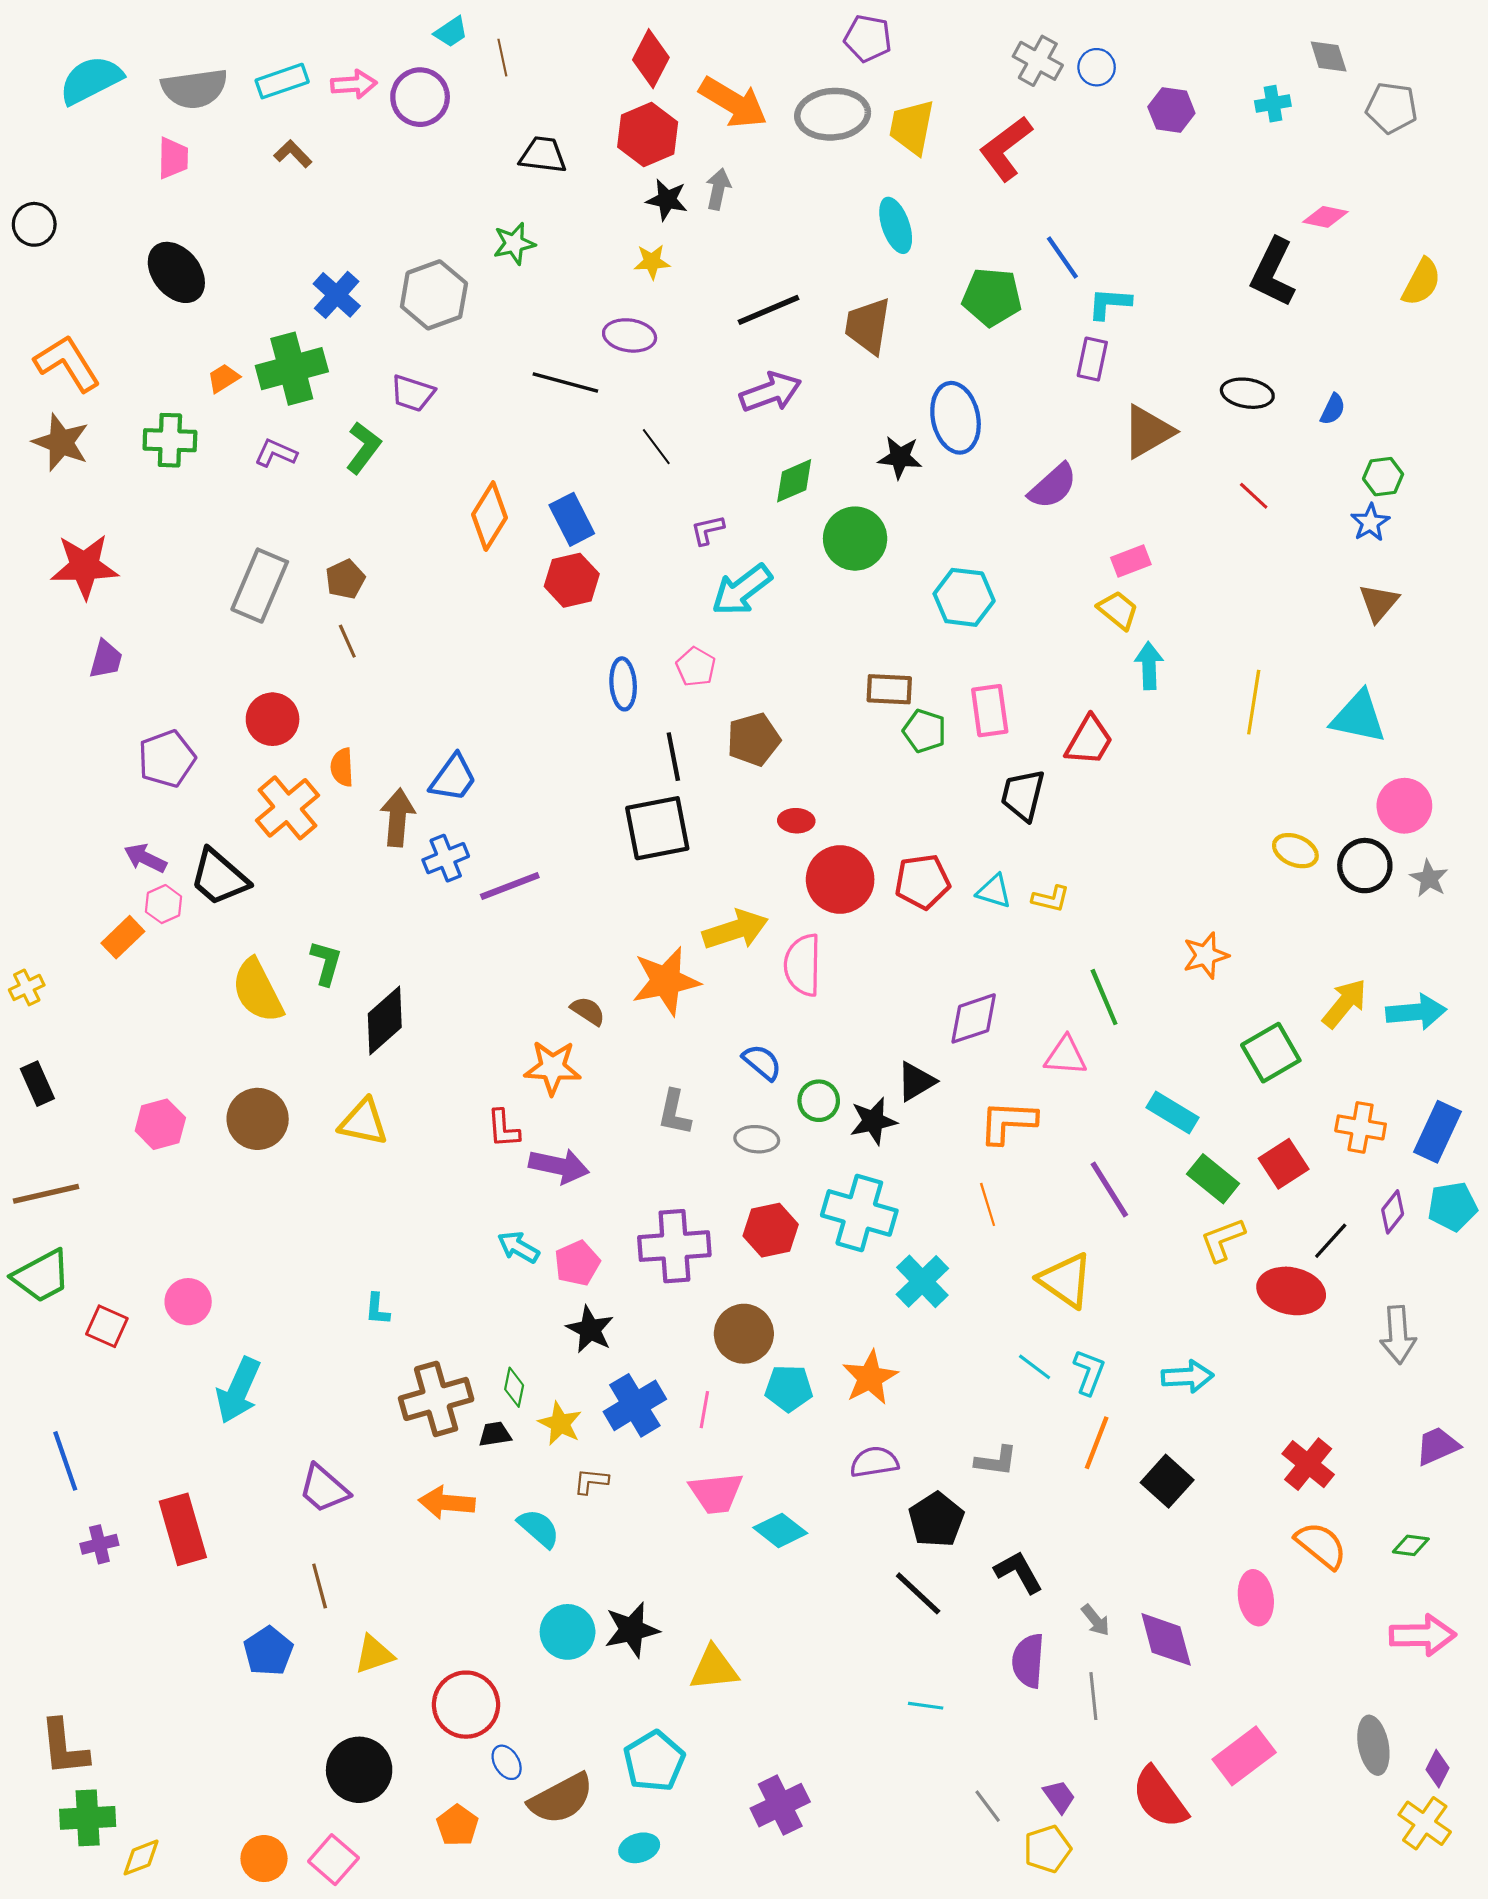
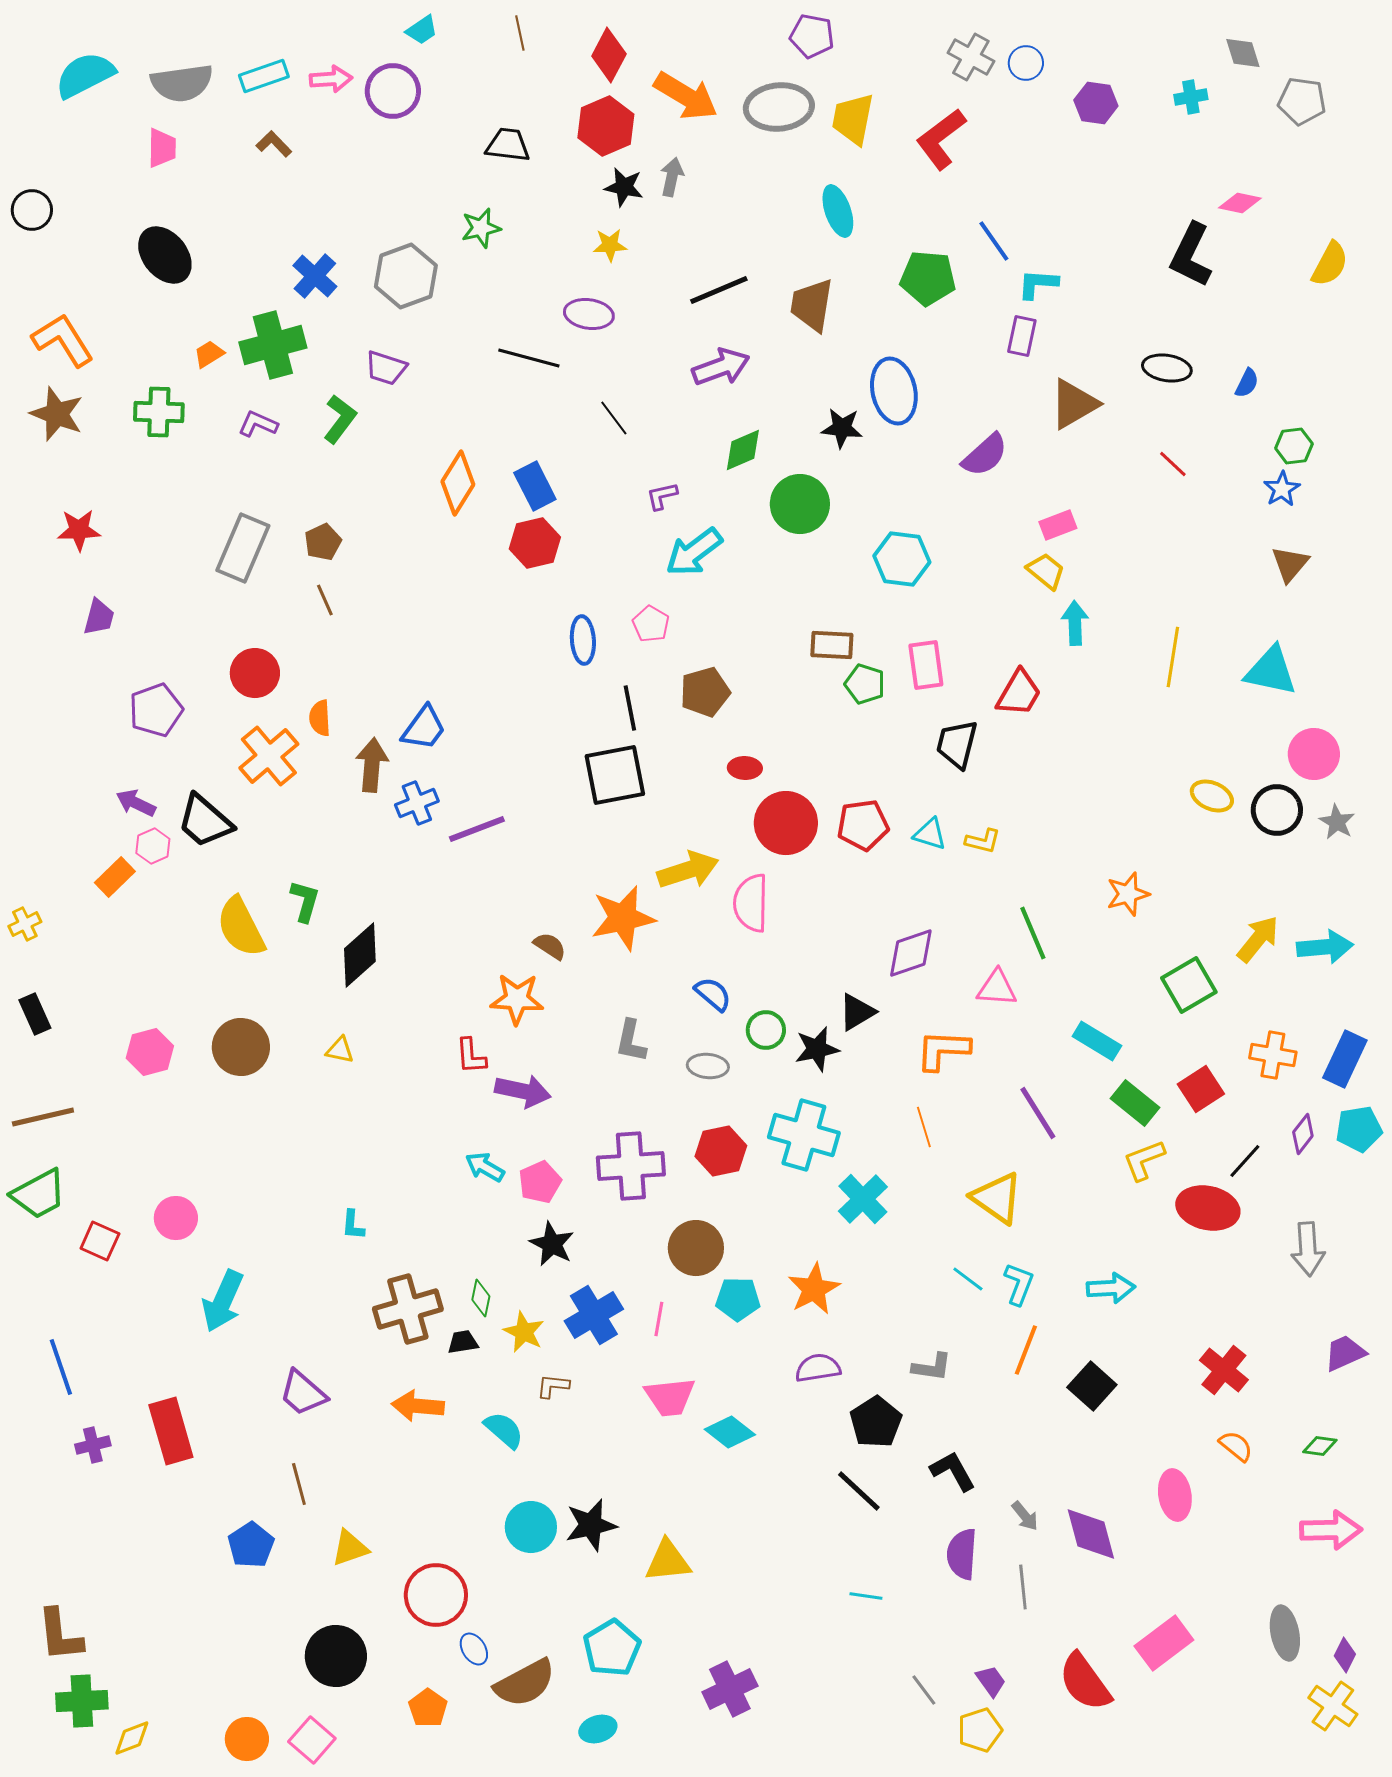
brown line: (502, 58) -> (520, 33), moved
red star: (84, 566) -> (79, 530), size x0.7
yellow triangle: (363, 1122) -> (340, 1050), size x0.6
orange semicircle: (1321, 1545) -> (1236, 1446), size x0.7

